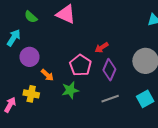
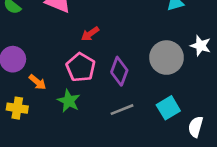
red arrow: (102, 48) -> (90, 34), moved
green star: (70, 90) -> (69, 101), turned -30

